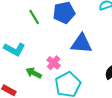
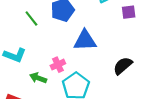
pink cross: (54, 63) -> (58, 65), turned 32

